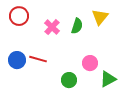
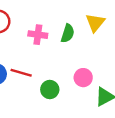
pink cross: (52, 27) -> (38, 35), turned -35
green circle: (69, 80) -> (50, 90), moved

